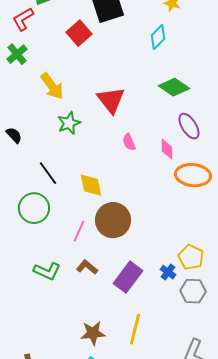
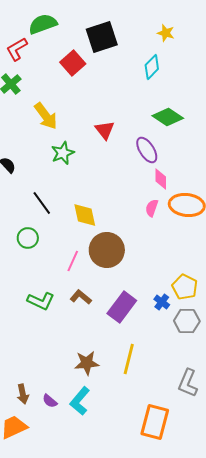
red triangle: (111, 100) -> (105, 130), size x0.7
purple ellipse: (189, 126) -> (147, 150), moved
pink semicircle: (129, 142) -> (152, 208), moved, turned 42
green circle: (34, 208) -> (28, 238), size x0.7

